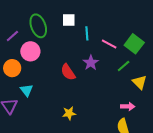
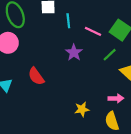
red semicircle: (68, 72) -> (36, 76), moved
yellow star: (69, 113) -> (82, 109), moved

